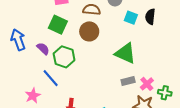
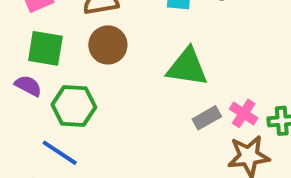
purple semicircle: (43, 49) -> (28, 86), moved

